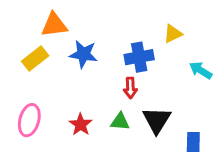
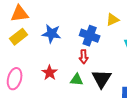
orange triangle: (54, 25) -> (20, 14), moved
blue cross: (139, 57) -> (90, 36), turned 30
red star: (81, 124) -> (50, 73), moved

